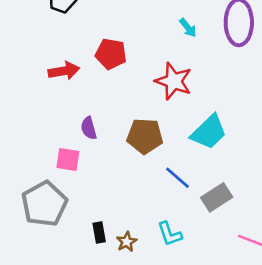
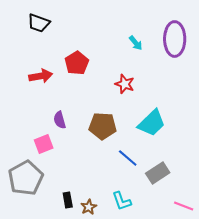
red pentagon: (111, 54) -> (77, 63), turned 30
red star: (174, 81) -> (125, 84), size x0.7
pink square: (68, 160) -> (44, 144), turned -30

